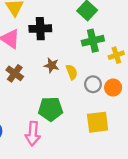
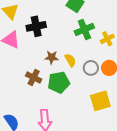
brown cross: (15, 73) -> (34, 78), moved
green pentagon: (51, 109) -> (59, 82), moved

